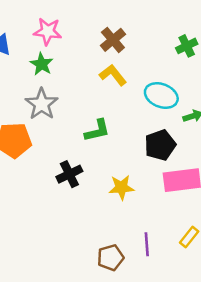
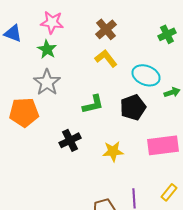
black pentagon: (160, 145) -> (133, 107), moved

